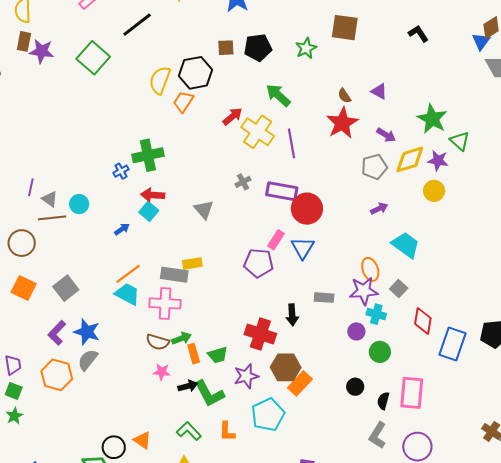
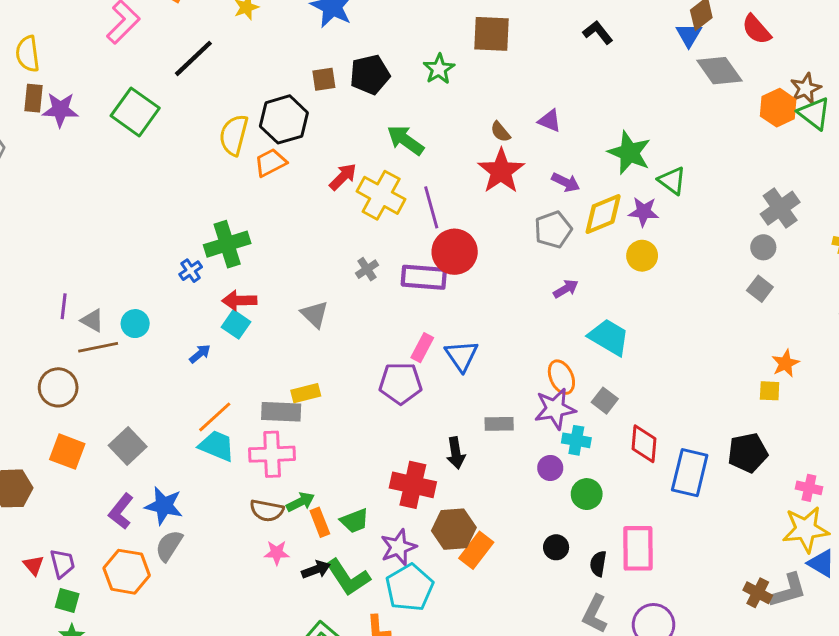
orange trapezoid: (183, 102) -> (270, 162), turned 35
red circle: (307, 209) -> (455, 252), moved
cyan pentagon: (268, 415) -> (409, 588), moved

